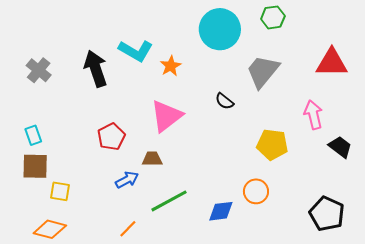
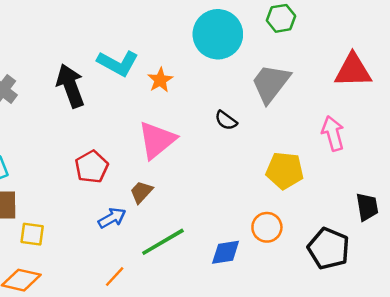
black trapezoid: (340, 147) -> (367, 207), moved, turned 45
brown trapezoid: (152, 159) -> (141, 192), turned -45
black pentagon: (327, 214) -> (329, 249), moved

